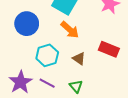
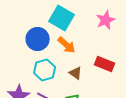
blue circle: (27, 24) -> (38, 39), moved

